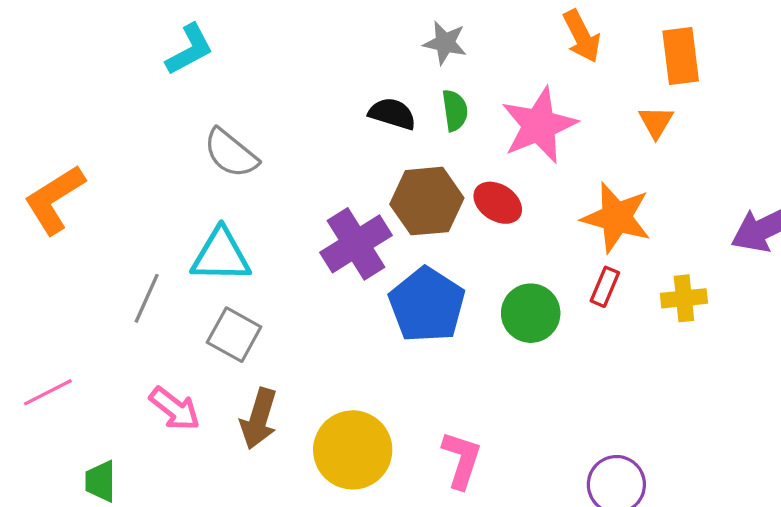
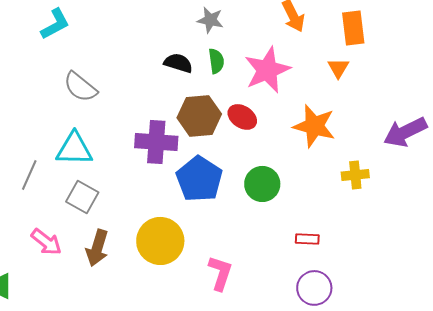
purple cross: (356, 244) -> (156, 142), turned 36
red rectangle: (605, 287) -> (307, 239), moved, turned 70
yellow circle: (353, 450) -> (160, 241), moved

